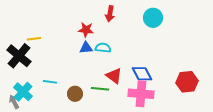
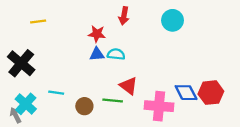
yellow line: (34, 39) -> (38, 21), moved
blue diamond: (142, 74) -> (186, 93), moved

